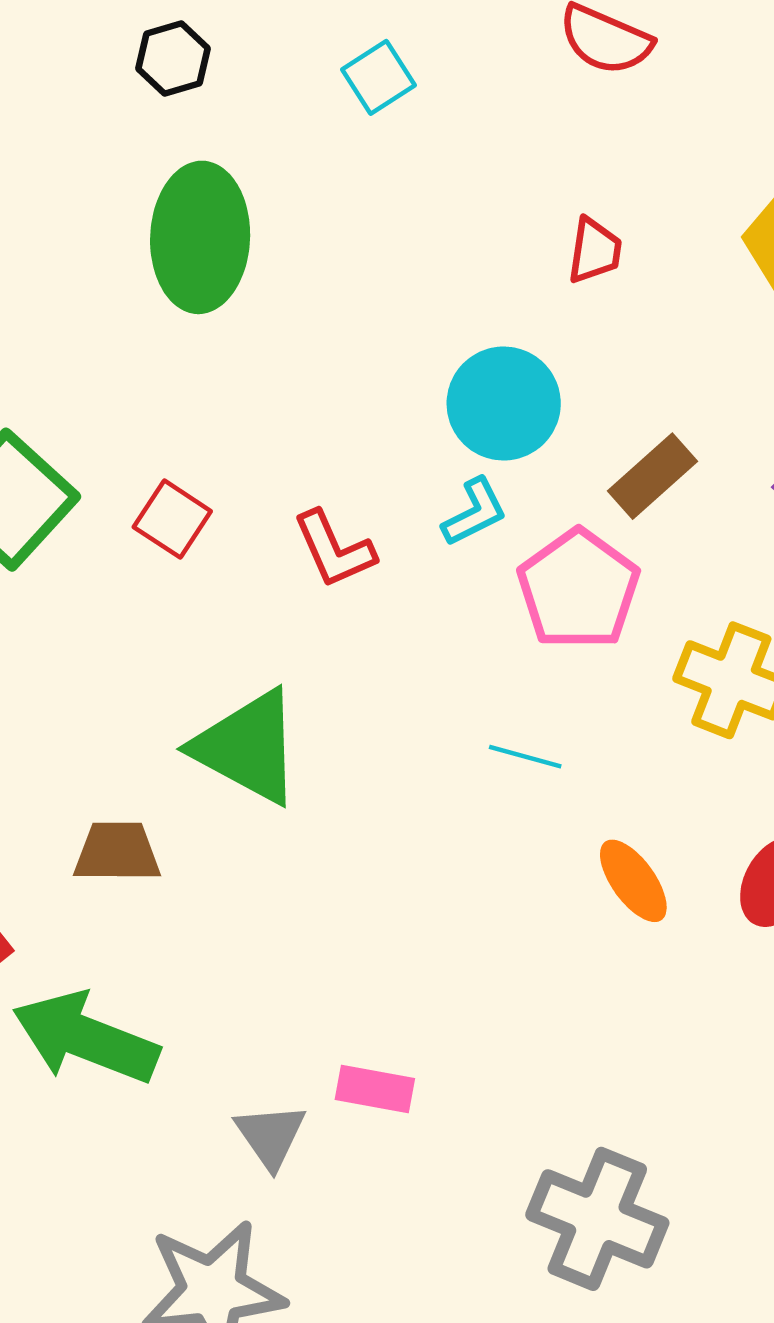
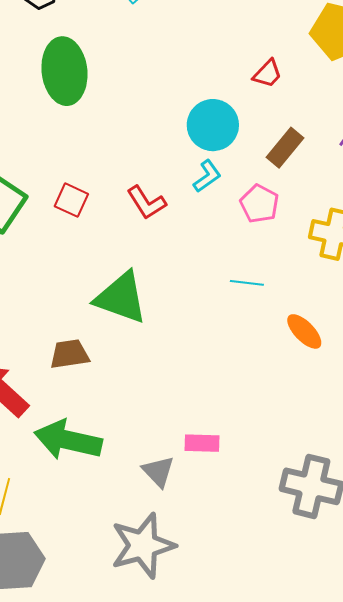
red trapezoid: (595, 251) -> (267, 74), moved, turned 44
pink pentagon: (578, 589) -> (259, 204), size x0.7

